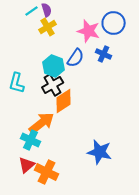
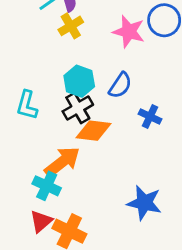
blue cross: (104, 54) -> (150, 116), moved
blue semicircle: (76, 58) -> (120, 85), moved
orange diamond: (64, 101) -> (93, 131), turned 40

